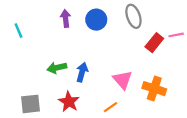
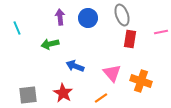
red rectangle: (154, 43) -> (130, 39), moved, turned -30
green arrow: (57, 68) -> (50, 44), moved
blue arrow: (82, 72) -> (75, 66), turned -84

